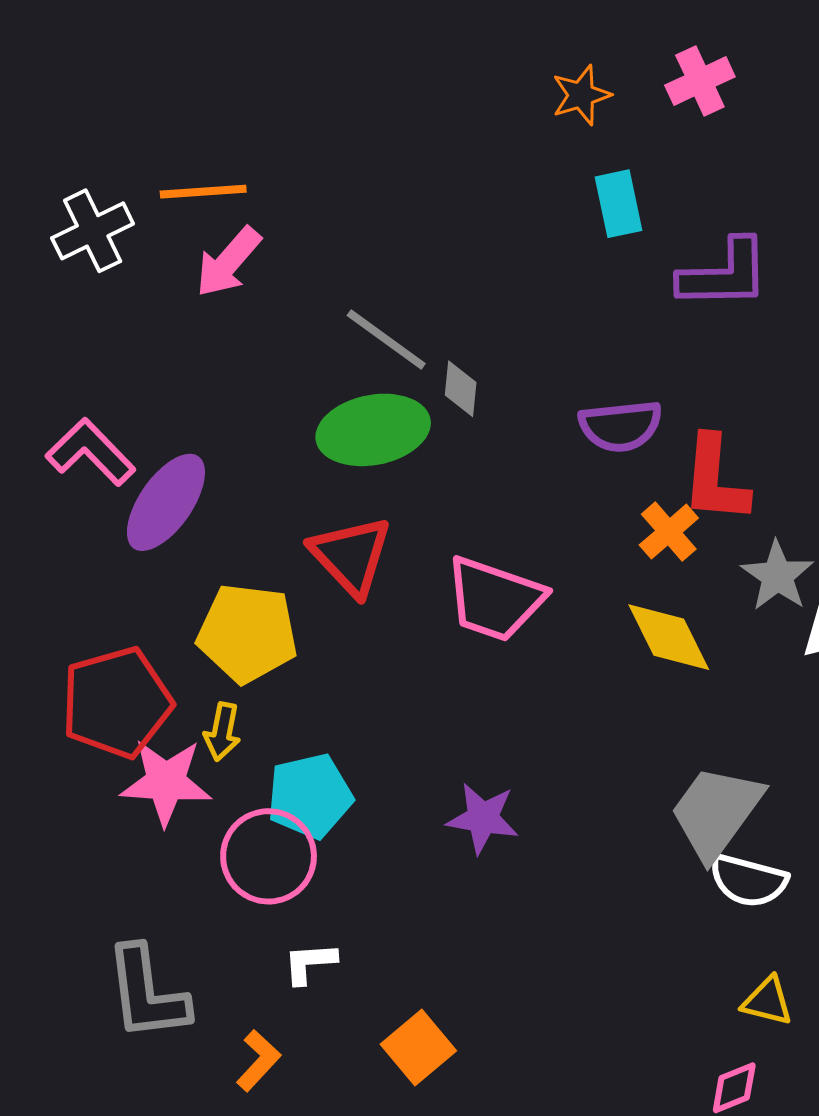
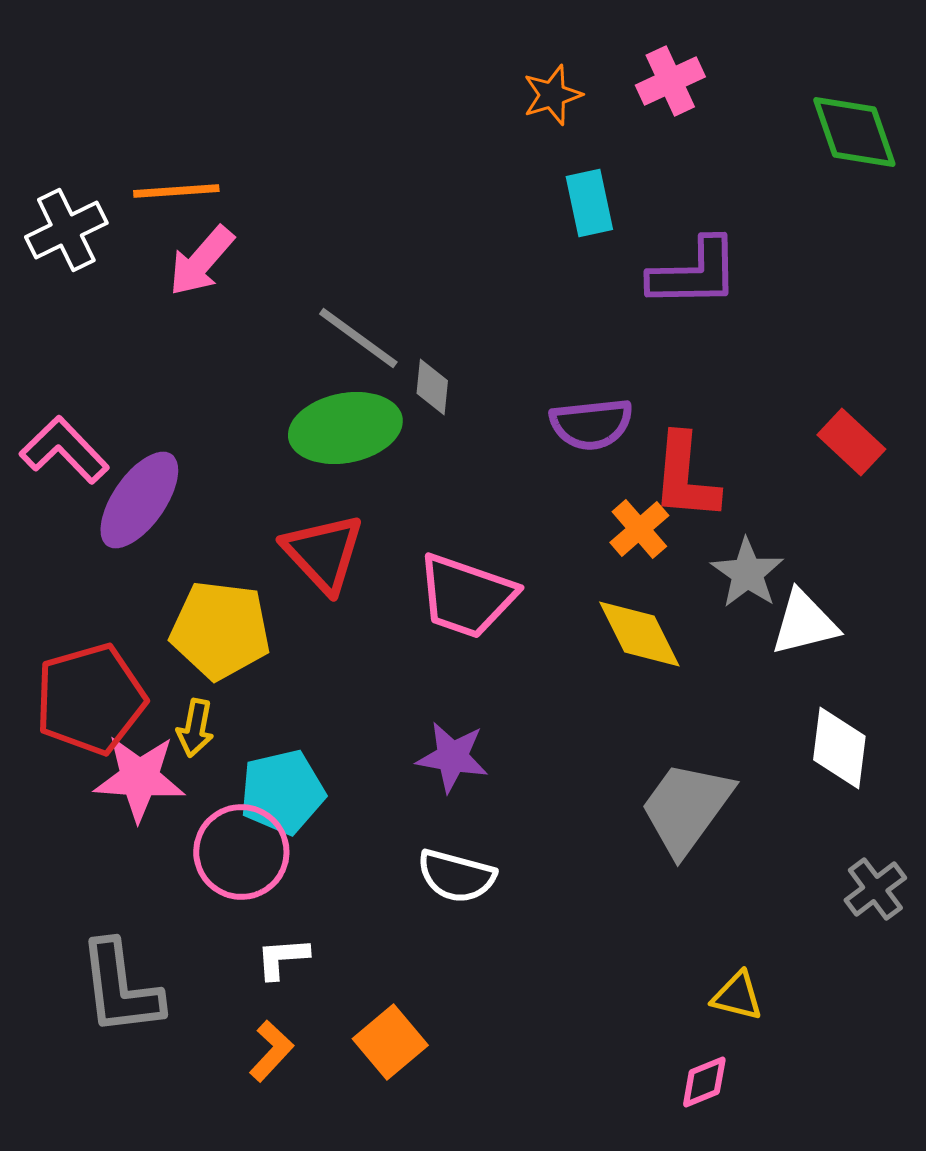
purple star: (483, 818) -> (452, 757), moved
white semicircle: (748, 881) -> (456, 876), moved
orange L-shape: (258, 1061) -> (271, 1051), moved

